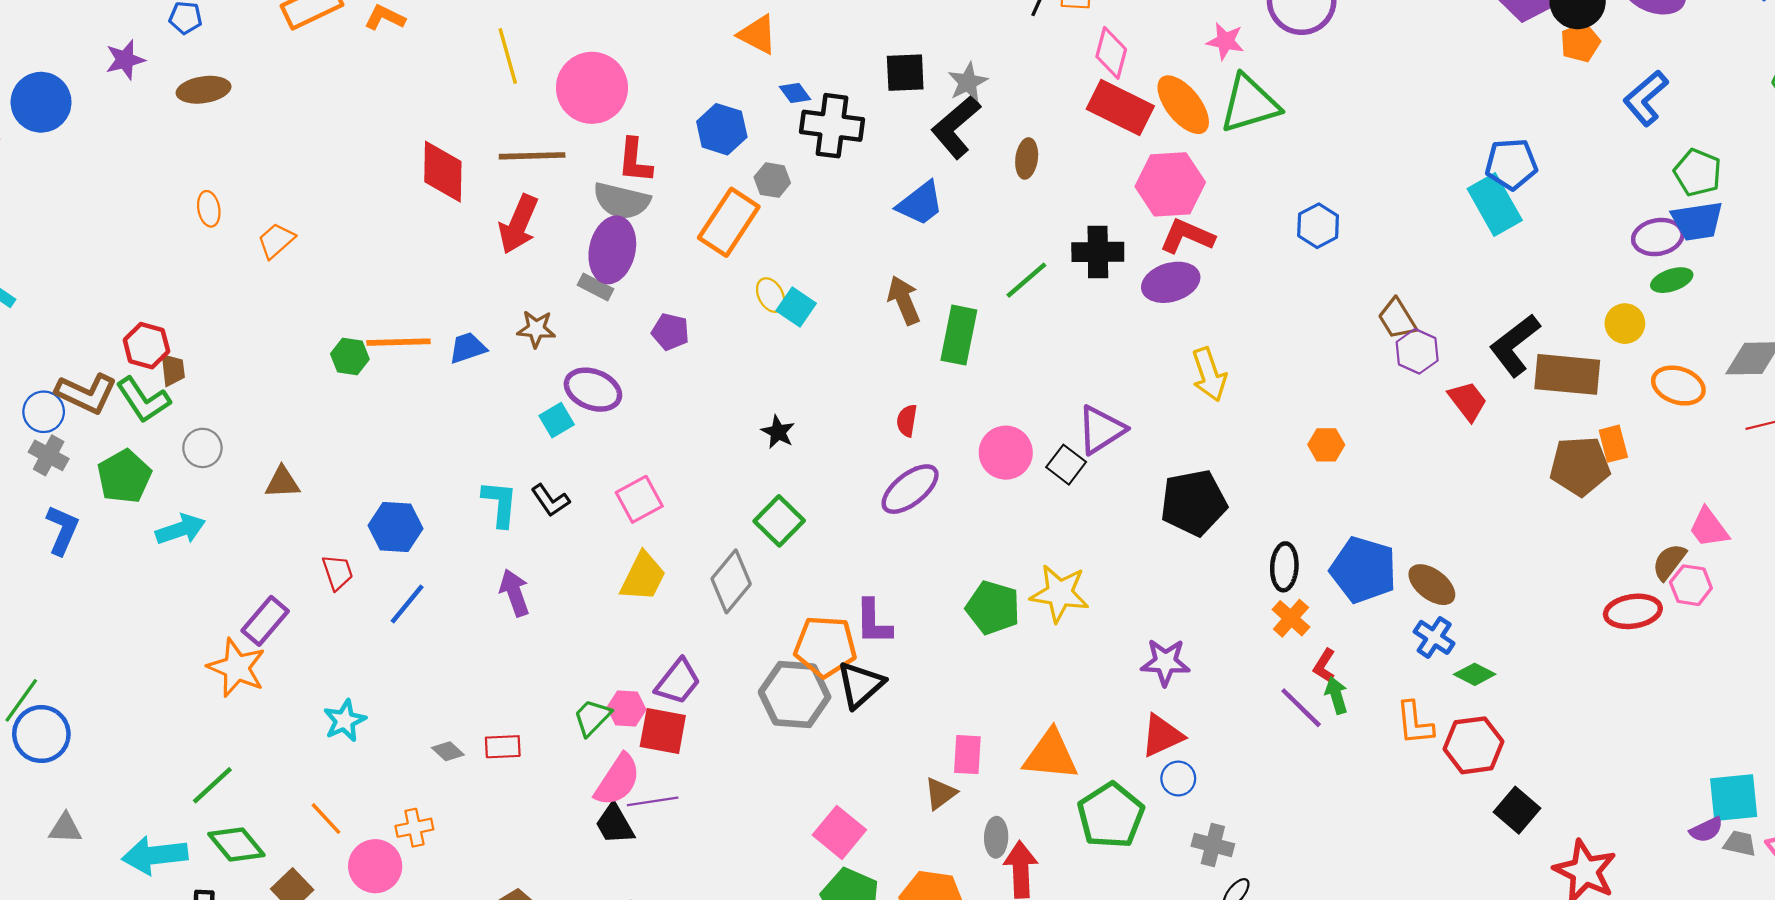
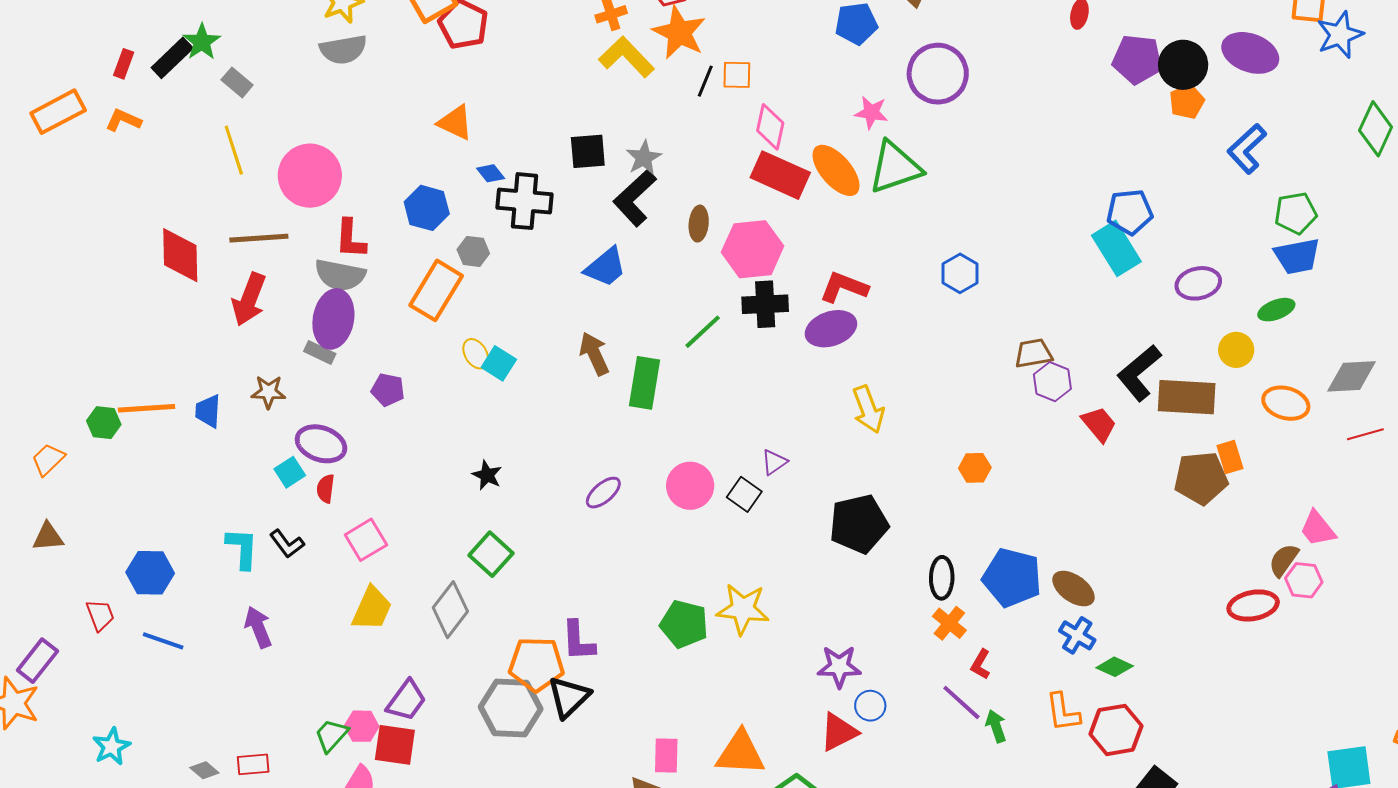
green pentagon: (1698, 173) -> (1296, 213), turned -30
pink hexagon: (1170, 184) -> (753, 249), moved
purple ellipse: (1658, 237) -> (1198, 283), moved
orange trapezoid: (276, 241) -> (48, 459), moved
brown trapezoid: (1397, 319) -> (1033, 353), turned 114
blue trapezoid: (468, 348) -> (208, 411), turned -66
red semicircle: (907, 421) -> (326, 489), moved
purple triangle: (1101, 430) -> (774, 462), size x0.6
purple ellipse: (910, 489) -> (603, 493), moved, size x0.7
blue line: (407, 604) -> (163, 641), turned 72
green arrow: (1336, 695) -> (996, 726), moved
blue circle: (1178, 778) -> (870, 706), moved

